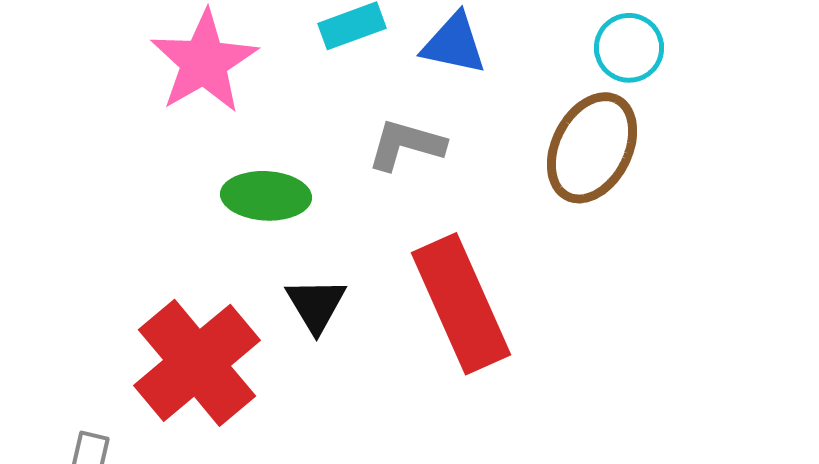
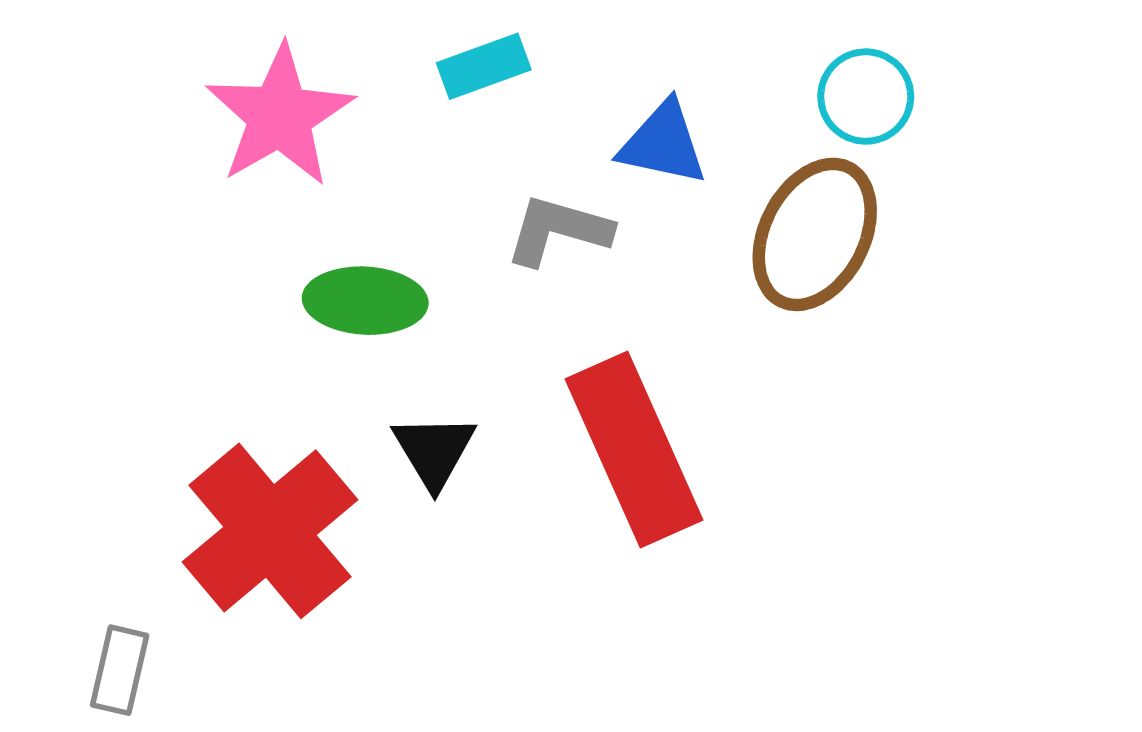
blue triangle: (454, 44) -> (663, 143), moved

